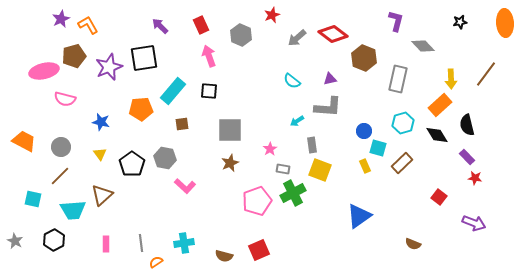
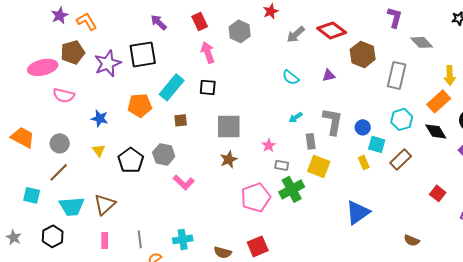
gray L-shape: (328, 107) -> (333, 121), moved, turned -84
brown triangle: (102, 195) -> (105, 204), moved

